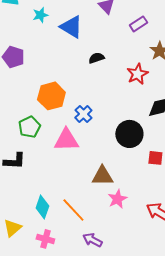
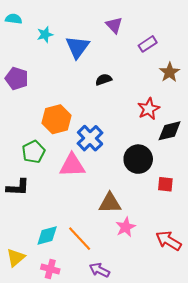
blue triangle: (71, 27) -> (77, 47), turned 35
red star: (137, 74) -> (149, 109), moved
blue cross: (83, 114) -> (90, 138), size x1.4
cyan diamond: (42, 207) -> (47, 235), turned 55

